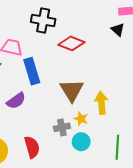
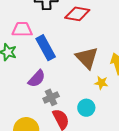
gray cross: (62, 127) -> (51, 97), moved
cyan circle: (81, 142) -> (86, 108), moved

